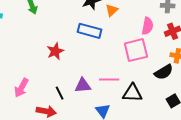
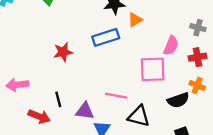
blue rectangle: (90, 31) -> (106, 37), turned -45
purple triangle: (83, 85) -> (85, 111), moved
pink arrow: (21, 88) -> (17, 85), turned 42

